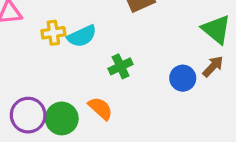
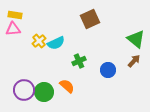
yellow cross: (53, 33) -> (39, 41), turned -32
blue circle: (183, 78) -> (108, 70), moved

